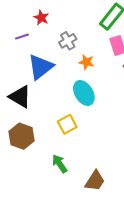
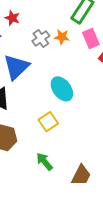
orange star: (86, 62) -> (62, 37), moved

